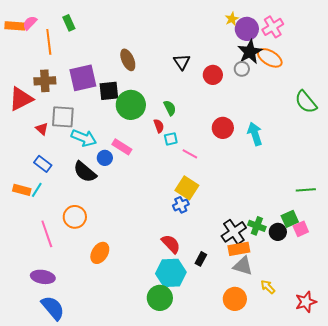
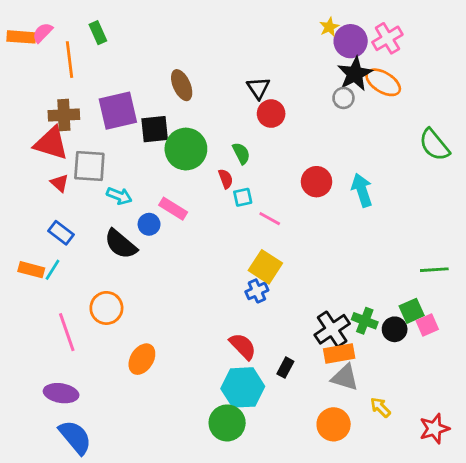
red circle: (213, 75) -> (271, 114), moved
red triangle: (21, 99) -> (51, 143), moved, turned 44
cyan arrow: (84, 138) -> (119, 196), size x0.7

